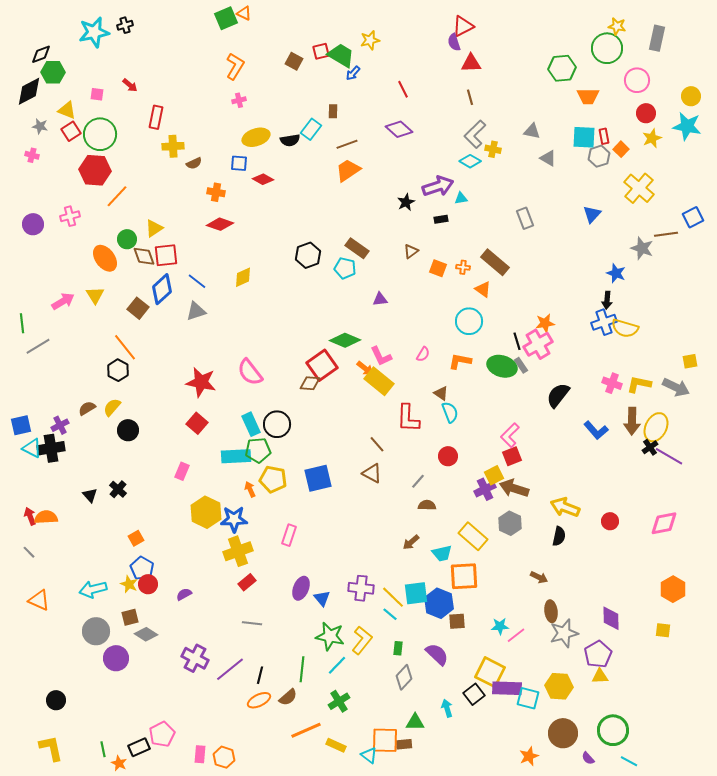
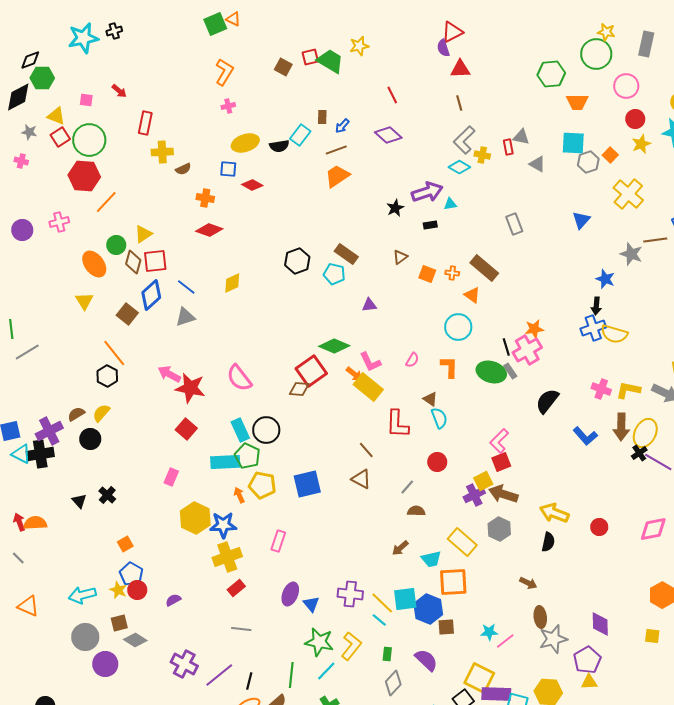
blue arrow: (353, 73) -> (342, 126), moved
red rectangle: (604, 136) -> (508, 147), moved
brown diamond: (144, 256) -> (133, 262), turned 35
pink arrow: (63, 301) -> (169, 374), moved, turned -120
orange L-shape: (460, 361) -> (449, 367), turned 80
purple cross: (60, 425) -> (49, 431), size x1.5
black circle: (128, 430) -> (90, 439), moved
green pentagon: (258, 450) -> (247, 456), turned 30

